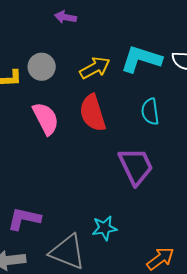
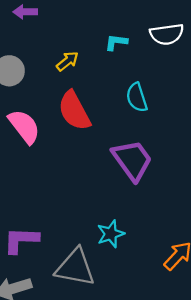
cyan L-shape: (141, 59) -> (116, 42), size x0.5
yellow arrow: (95, 68) -> (67, 61), size x0.7

